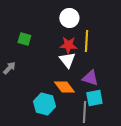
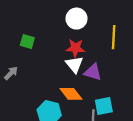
yellow line: (86, 41) -> (114, 37), moved
purple triangle: (90, 78) -> (93, 72), moved

